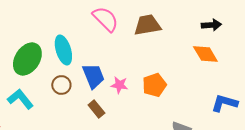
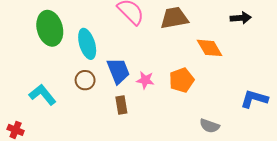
orange diamond: (205, 54) -> (210, 48), moved
green ellipse: (27, 59) -> (50, 28), moved, turned -48
brown rectangle: (96, 109) -> (121, 105), turned 30

